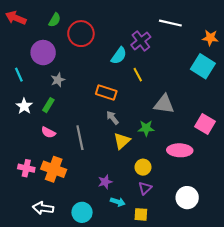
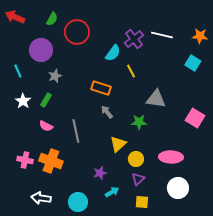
white line: (170, 23) -> (162, 35), moved
cyan square: (203, 66) -> (193, 63), size x0.7
yellow triangle: (122, 141) -> (118, 144), moved
pink ellipse: (180, 150) -> (171, 157), moved
cyan arrow: (118, 202) -> (112, 192), turned -48
yellow square: (141, 214) -> (142, 202), moved

